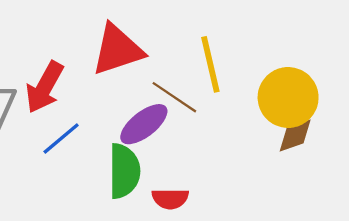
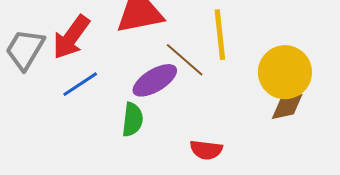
green semicircle: (124, 171) -> (132, 120), size x0.7
red semicircle: (170, 199) -> (206, 150), moved

